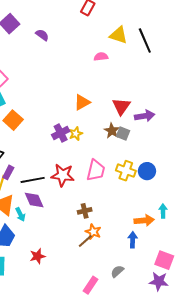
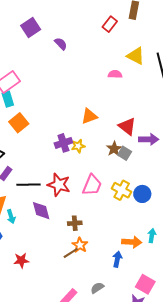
red triangle: (121, 106) -> (127, 126), turned -36
purple diamond: (34, 200) -> (41, 211), moved

